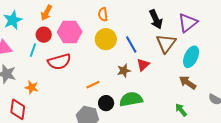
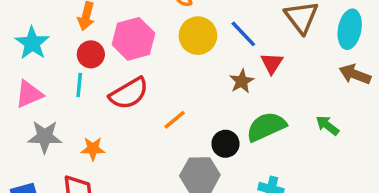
orange line: (93, 85) -> (175, 120), moved
green arrow: (181, 110) -> (327, 125), moved

